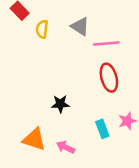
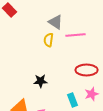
yellow semicircle: (42, 29) -> (49, 40), moved
red ellipse: (109, 78) -> (87, 70), moved, turned -75

